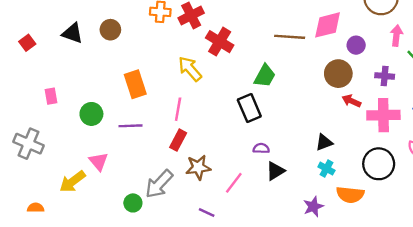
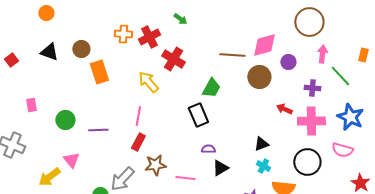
brown circle: (338, 74) -> (259, 77), moved
orange rectangle: (135, 84) -> (99, 72), moved
pink line: (234, 183) -> (185, 178), turned 60

